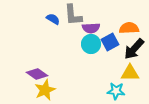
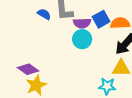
blue square: (110, 42) -> (101, 19), moved

